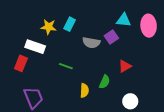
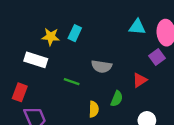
purple square: (111, 37) -> (157, 57), moved
gray semicircle: (91, 43) -> (102, 66), moved
red rectangle: (21, 63) -> (20, 92), moved

